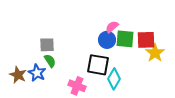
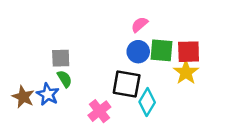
pink semicircle: (112, 27) -> (139, 25), moved
yellow star: (155, 53) -> (186, 72), moved
pink cross: (77, 86) -> (99, 111), turned 30

